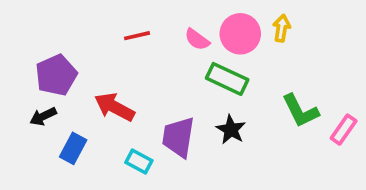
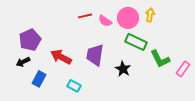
red line: (137, 36) -> (85, 16), moved
green rectangle: (227, 79) -> (136, 42), moved
purple trapezoid: (178, 137) -> (95, 55), moved

